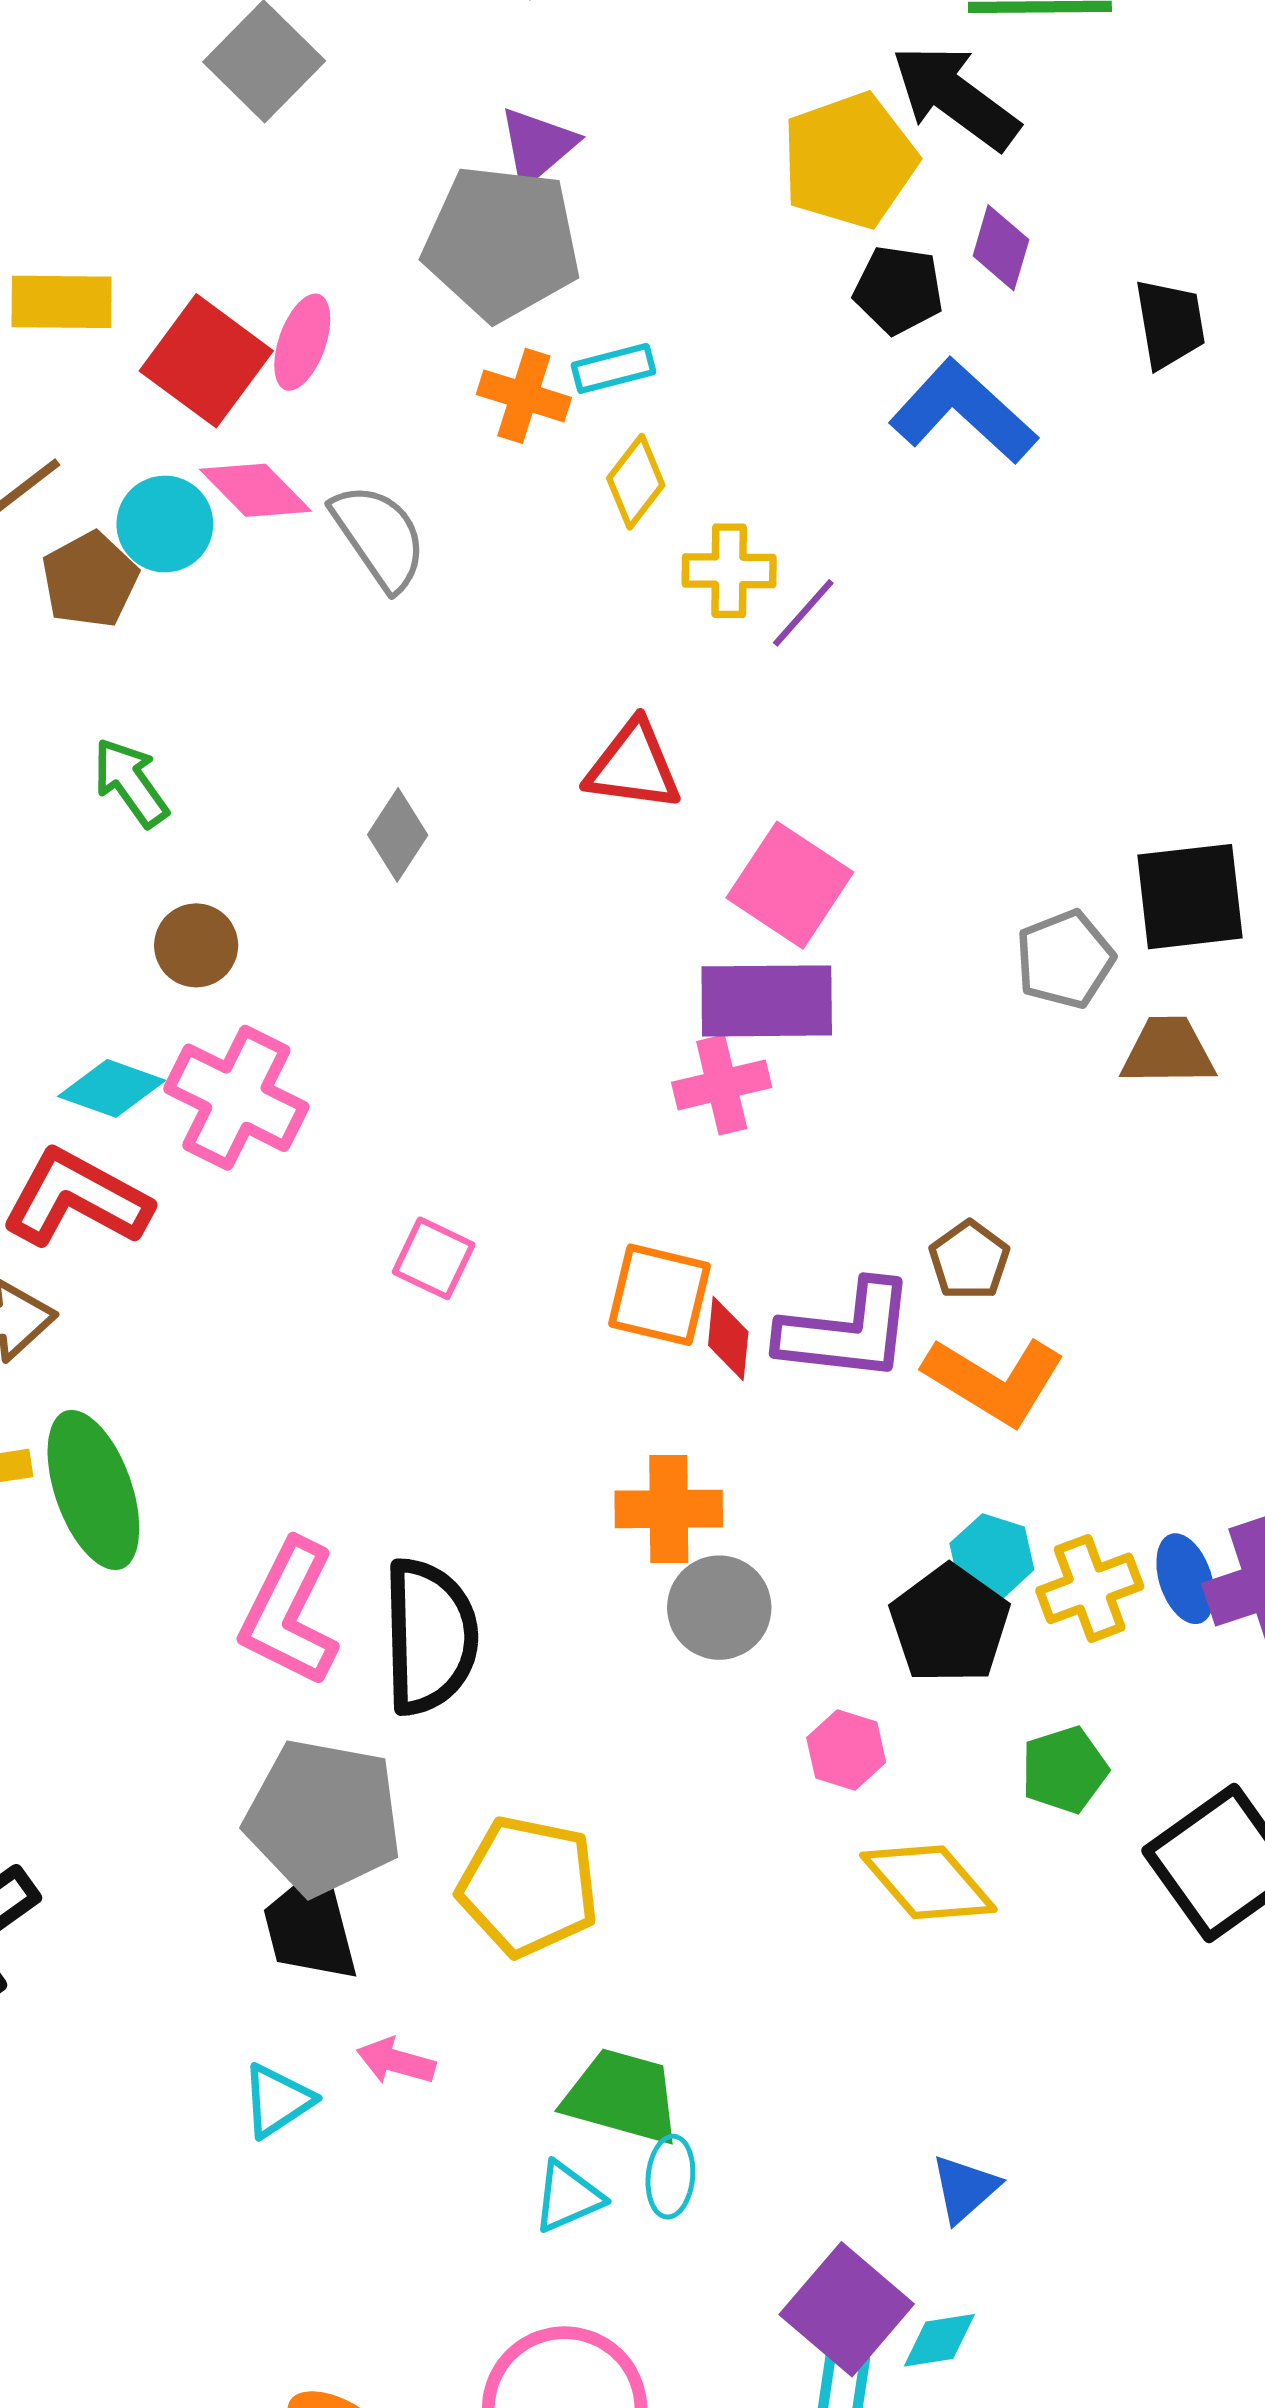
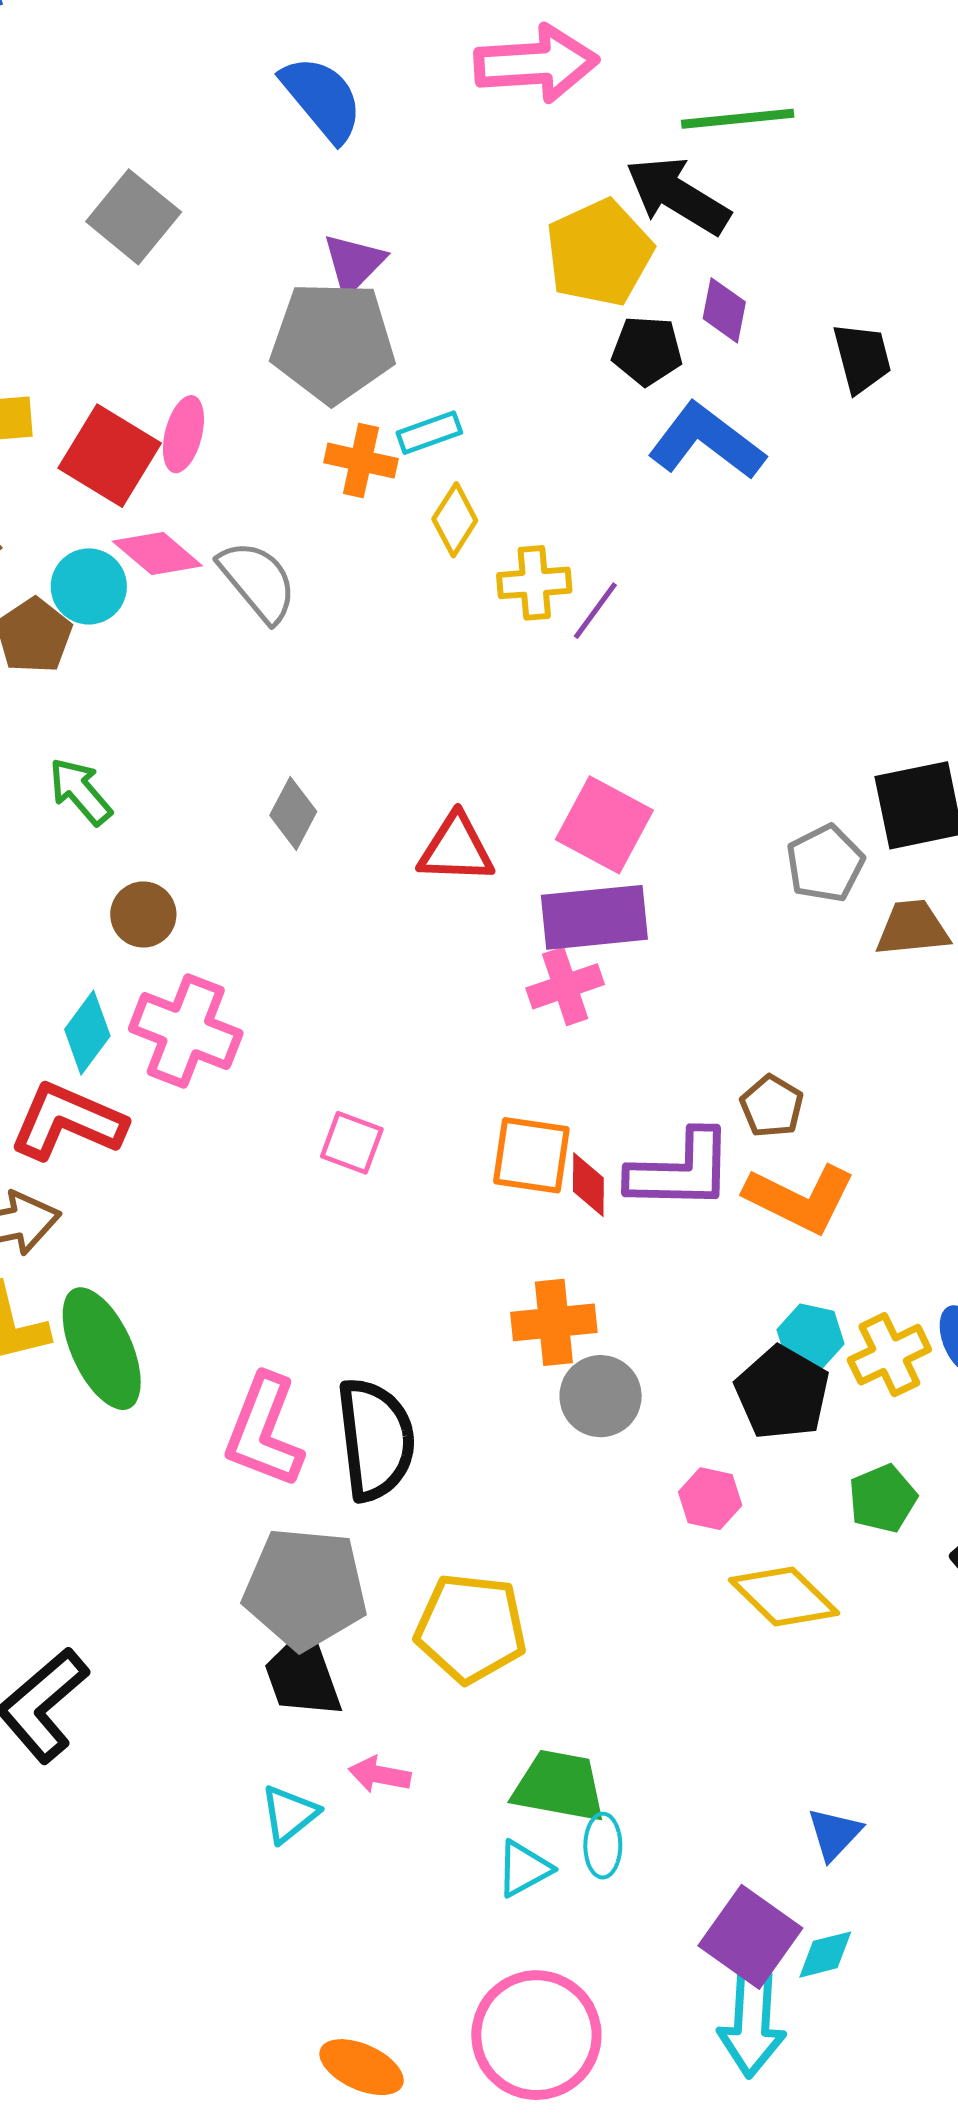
red triangle: (633, 766) -> (456, 849), moved
cyan diamond: (112, 1088) -> (87, 1033), turned -68

